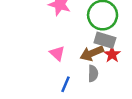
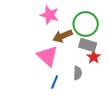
pink triangle: (57, 53) -> (48, 56), size x1.6
brown arrow: (92, 53) -> (63, 36), moved

